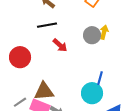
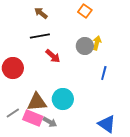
blue line: (100, 78) -> (104, 73), moved
cyan circle: (92, 93) -> (63, 99), moved

